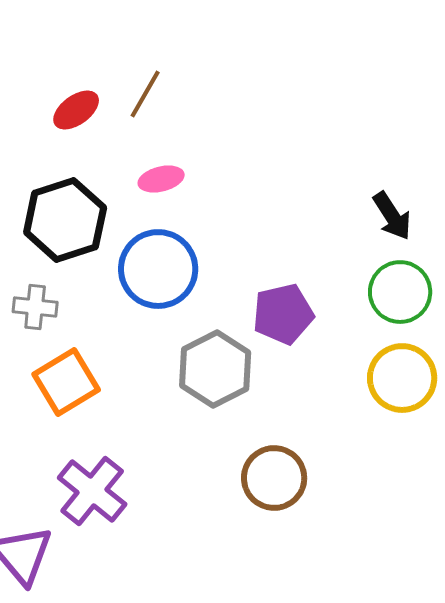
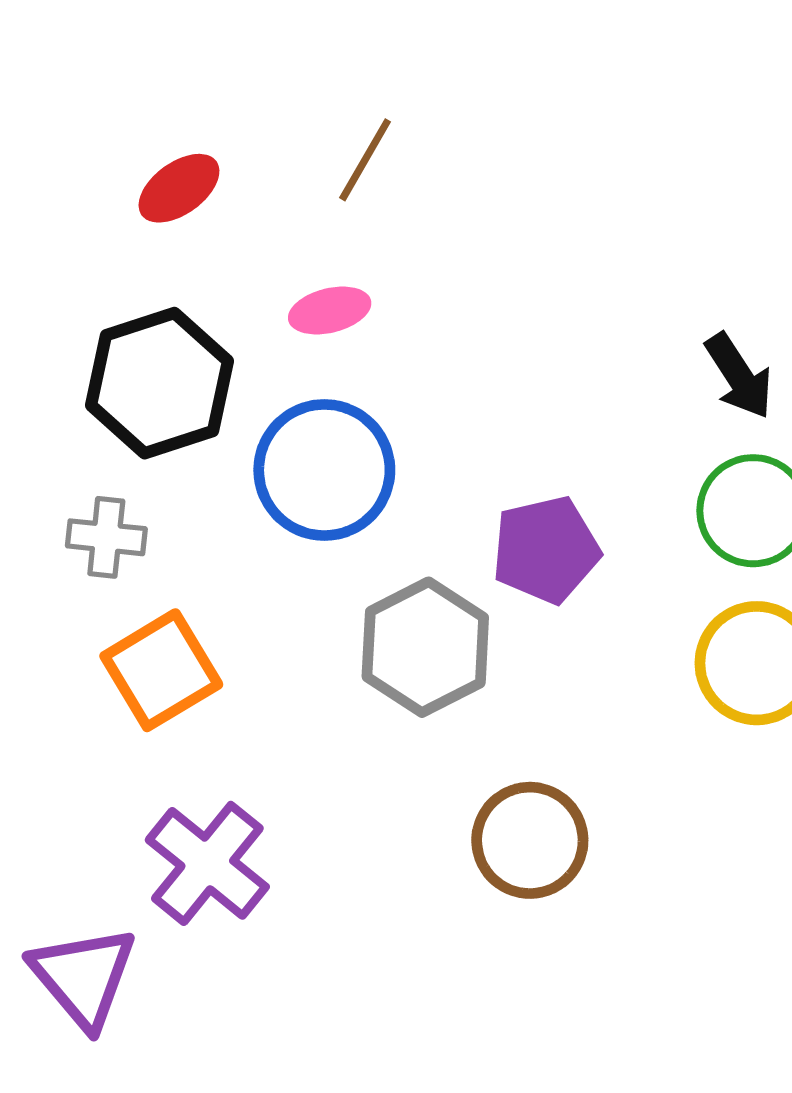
brown line: (145, 94) -> (365, 160), moved

